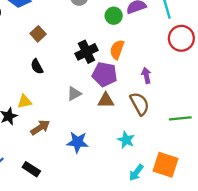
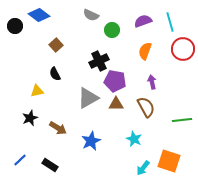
green circle: (114, 16) -> (112, 30), moved
orange semicircle: (117, 50) -> (145, 51), moved
gray triangle: (74, 94) -> (88, 98), size x1.6
yellow triangle: (24, 101) -> (37, 91), moved
brown arrow: (40, 127) -> (58, 128), turned 66
blue star: (78, 142) -> (91, 141), turned -30

